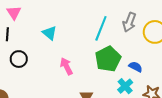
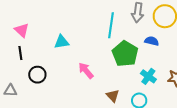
cyan triangle: (50, 33) -> (62, 42), turned -35
blue semicircle: (135, 67) -> (152, 41), moved

